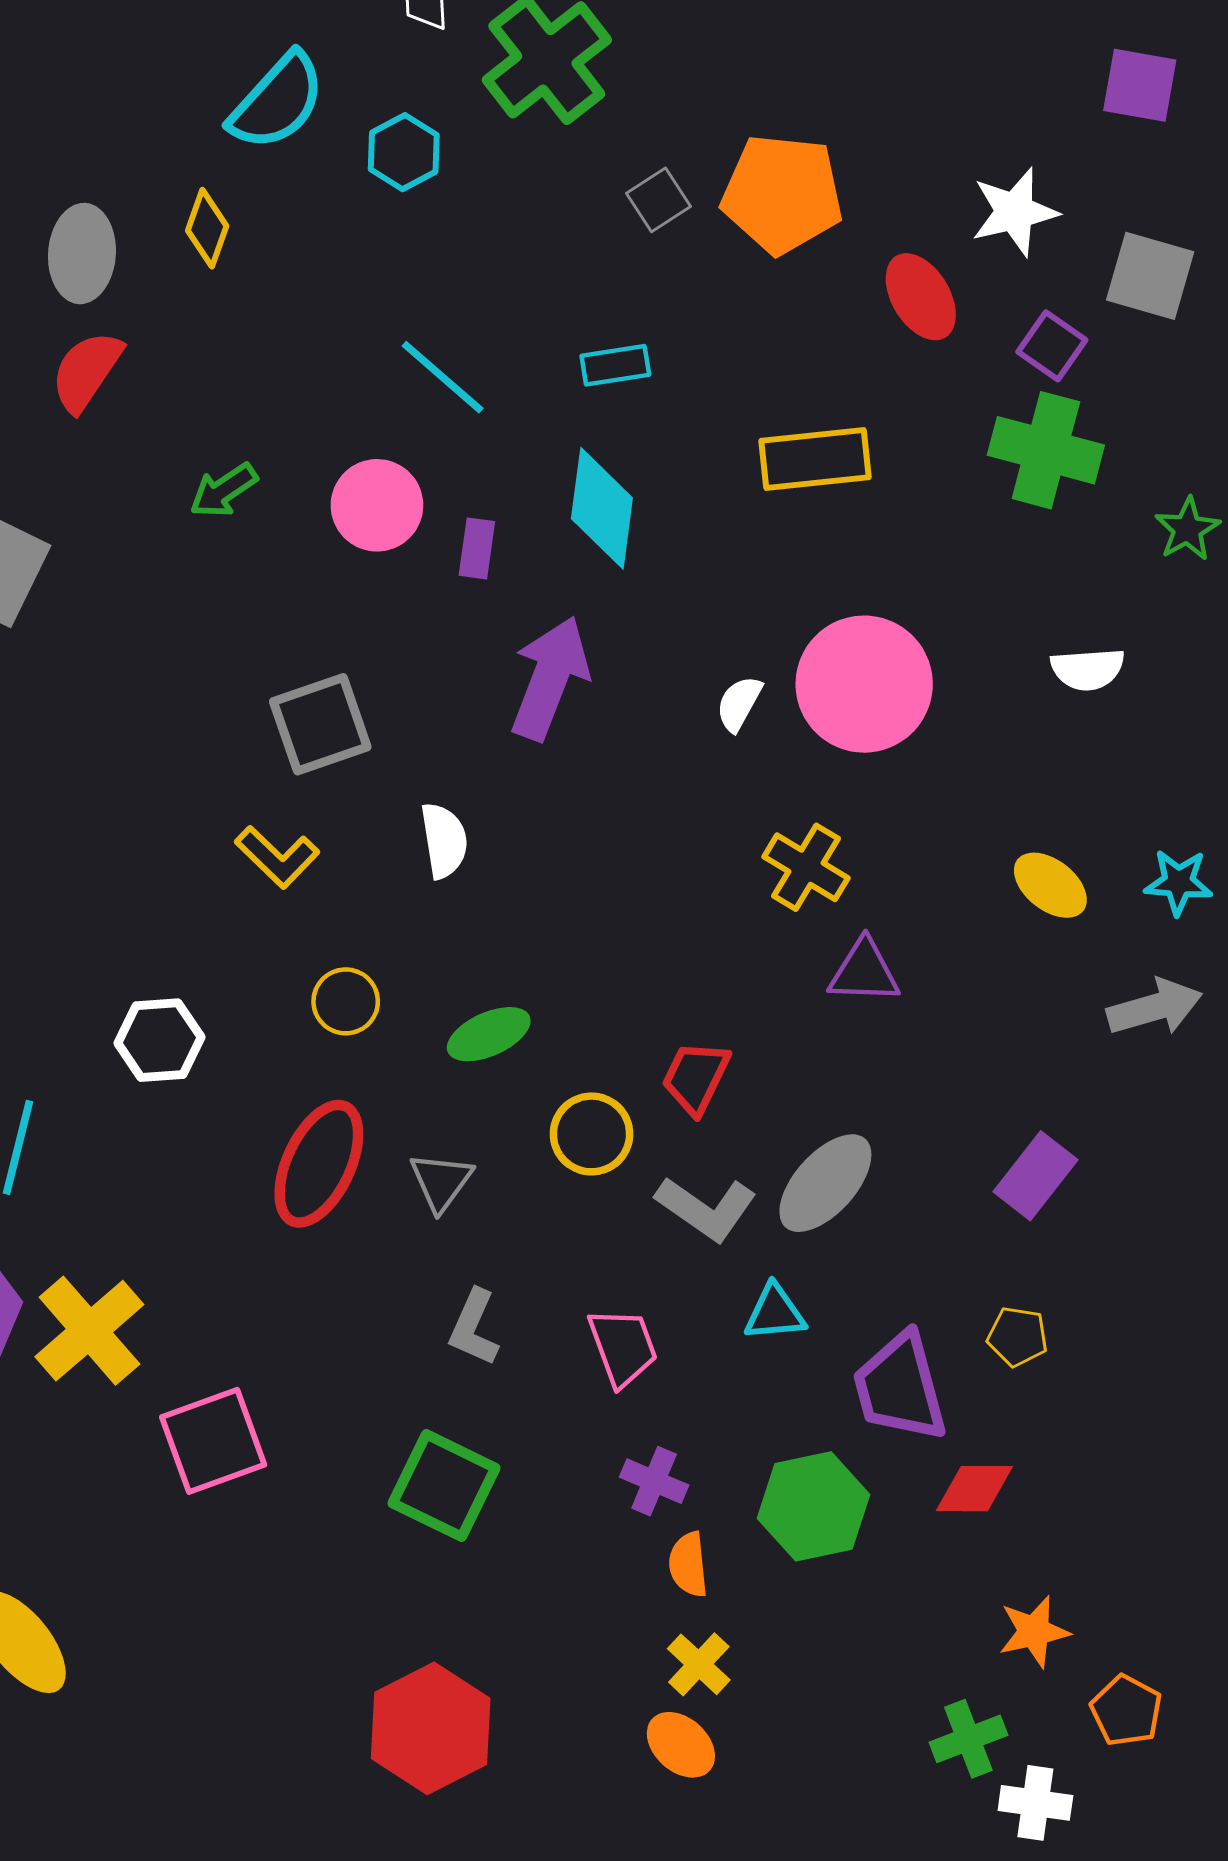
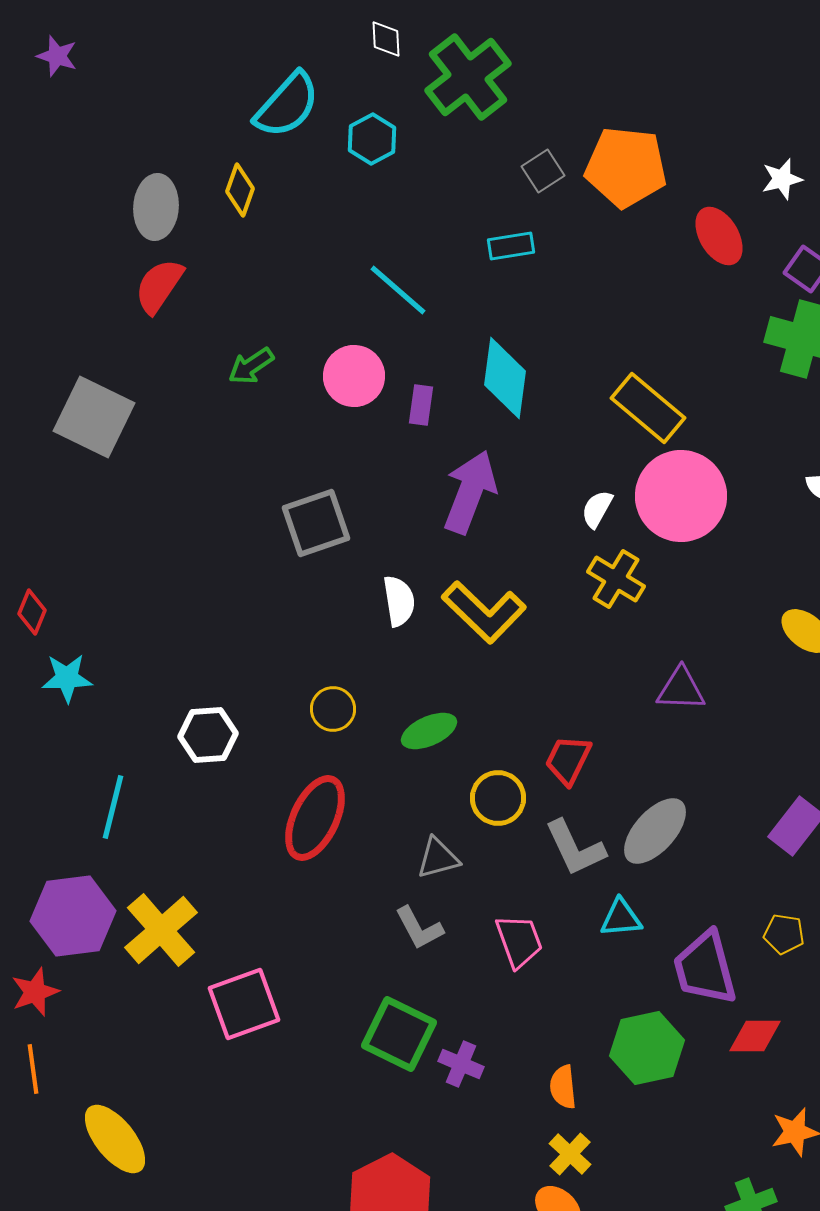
white star: (1015, 212) -> (782, 179), size x0.7
cyan rectangle: (615, 365) -> (511, 246), moved
yellow rectangle: (815, 459) -> (648, 408), moved, turned 46
yellow L-shape: (277, 857) -> (484, 612), moved, size x1.5
yellow cross: (806, 867) -> (616, 579), moved
gray triangle: (441, 1182) -> (438, 858), moved, turned 39
gray L-shape: (706, 1208) -> (575, 848), turned 30
gray L-shape: (474, 1328) -> (419, 928), turned -52
purple cross: (654, 1481) -> (461, 1064), moved

